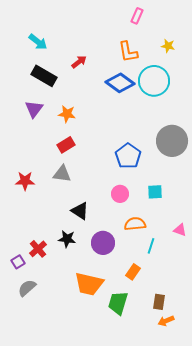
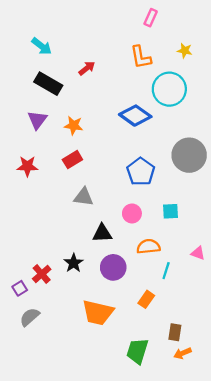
blue diamond: (120, 83) -> (135, 116), moved
gray triangle: (62, 174) -> (83, 197), moved
red star: (25, 181) -> (27, 166), moved
black triangle: (80, 211) -> (102, 233), moved, turned -36
black star: (67, 239) -> (74, 263), turned 30
green trapezoid: (118, 303) -> (137, 351), moved

